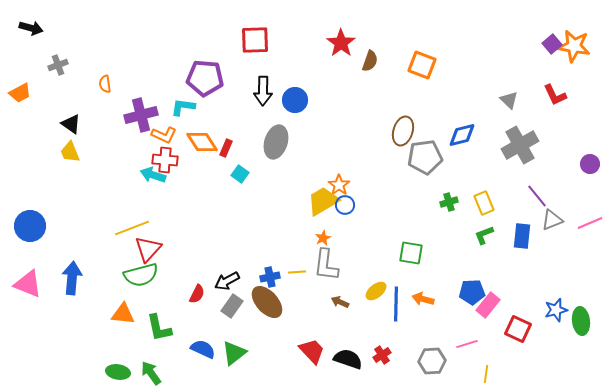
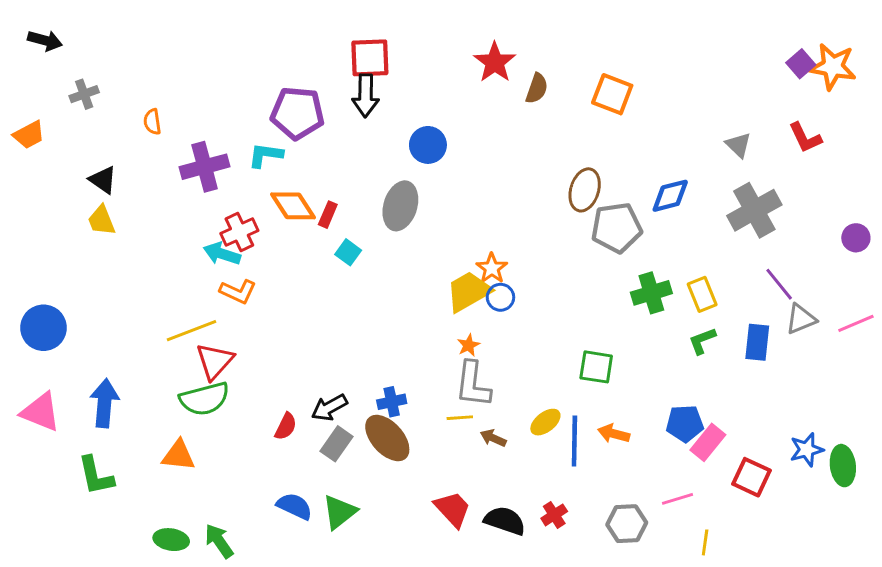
black arrow: (263, 91) -> (366, 96), moved
orange L-shape: (164, 135) -> (238, 291), moved
red cross: (165, 160) -> (239, 232), turned -30
green cross: (449, 202) -> (651, 293), size x1.5
yellow line: (297, 272) -> (460, 418), moved
green L-shape: (159, 328) -> (96, 476), moved

